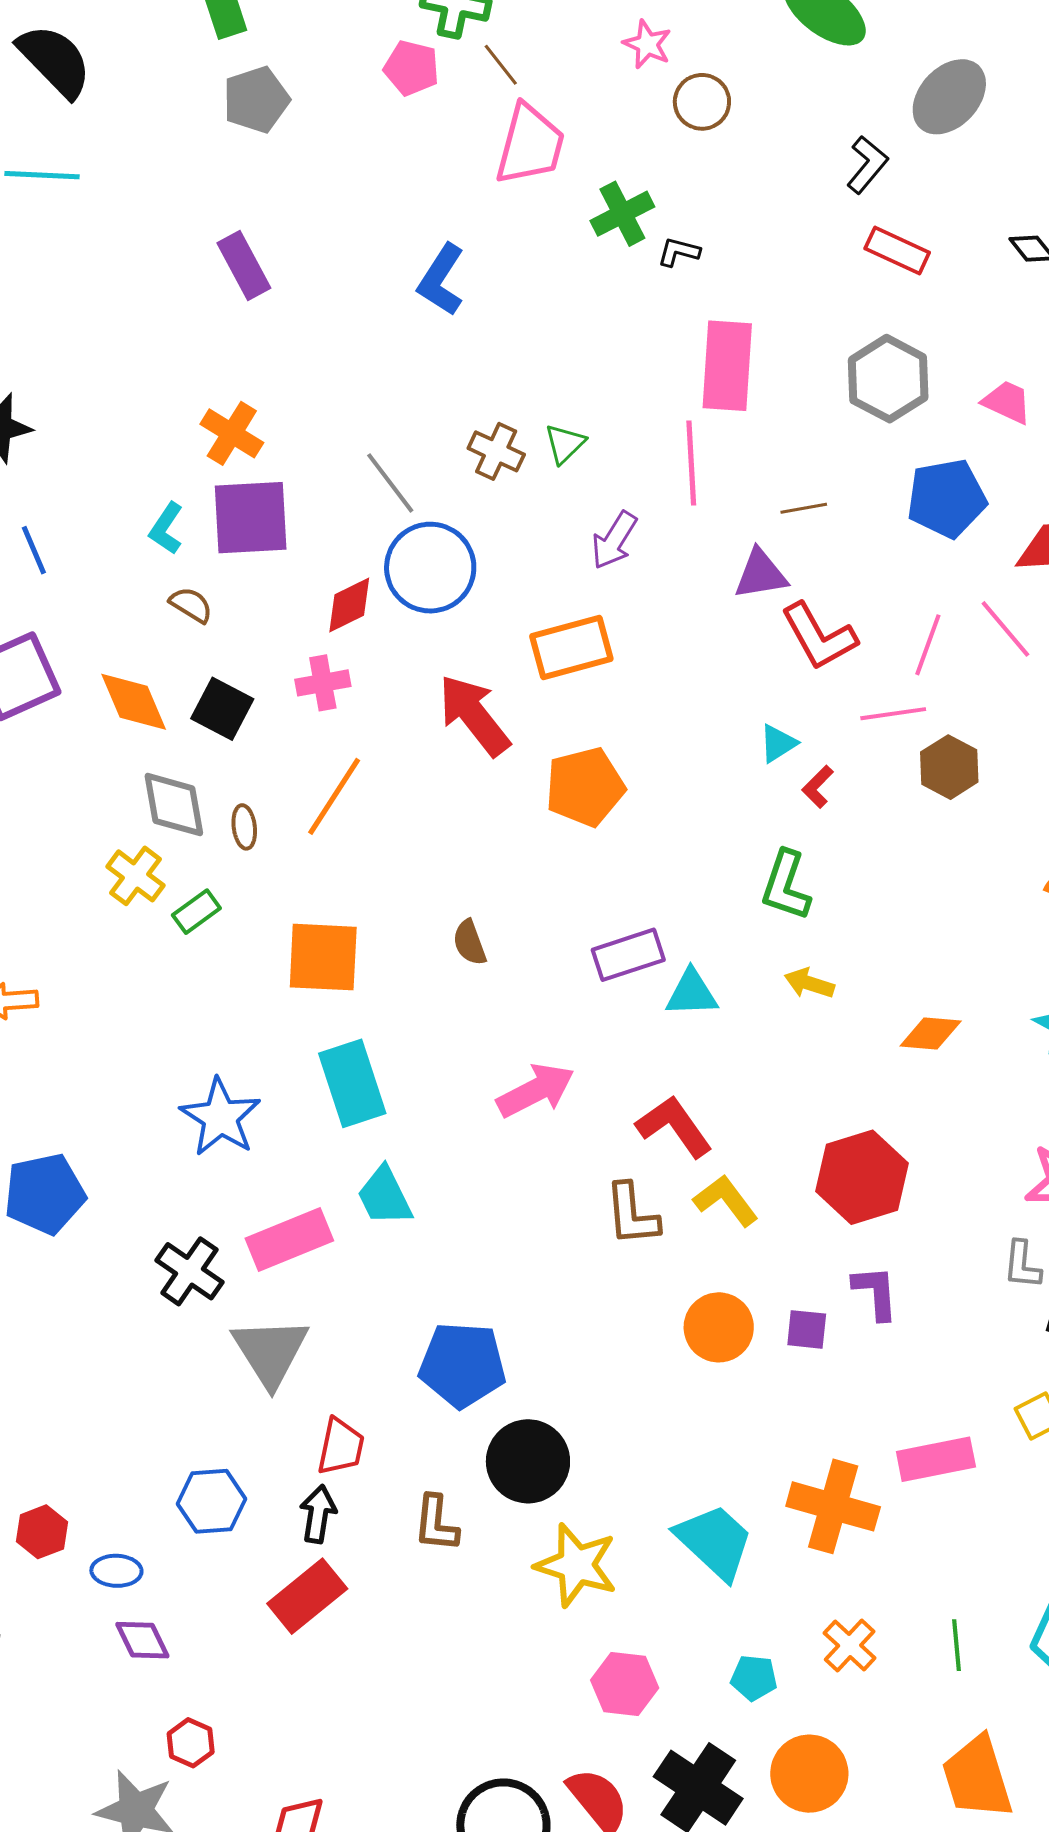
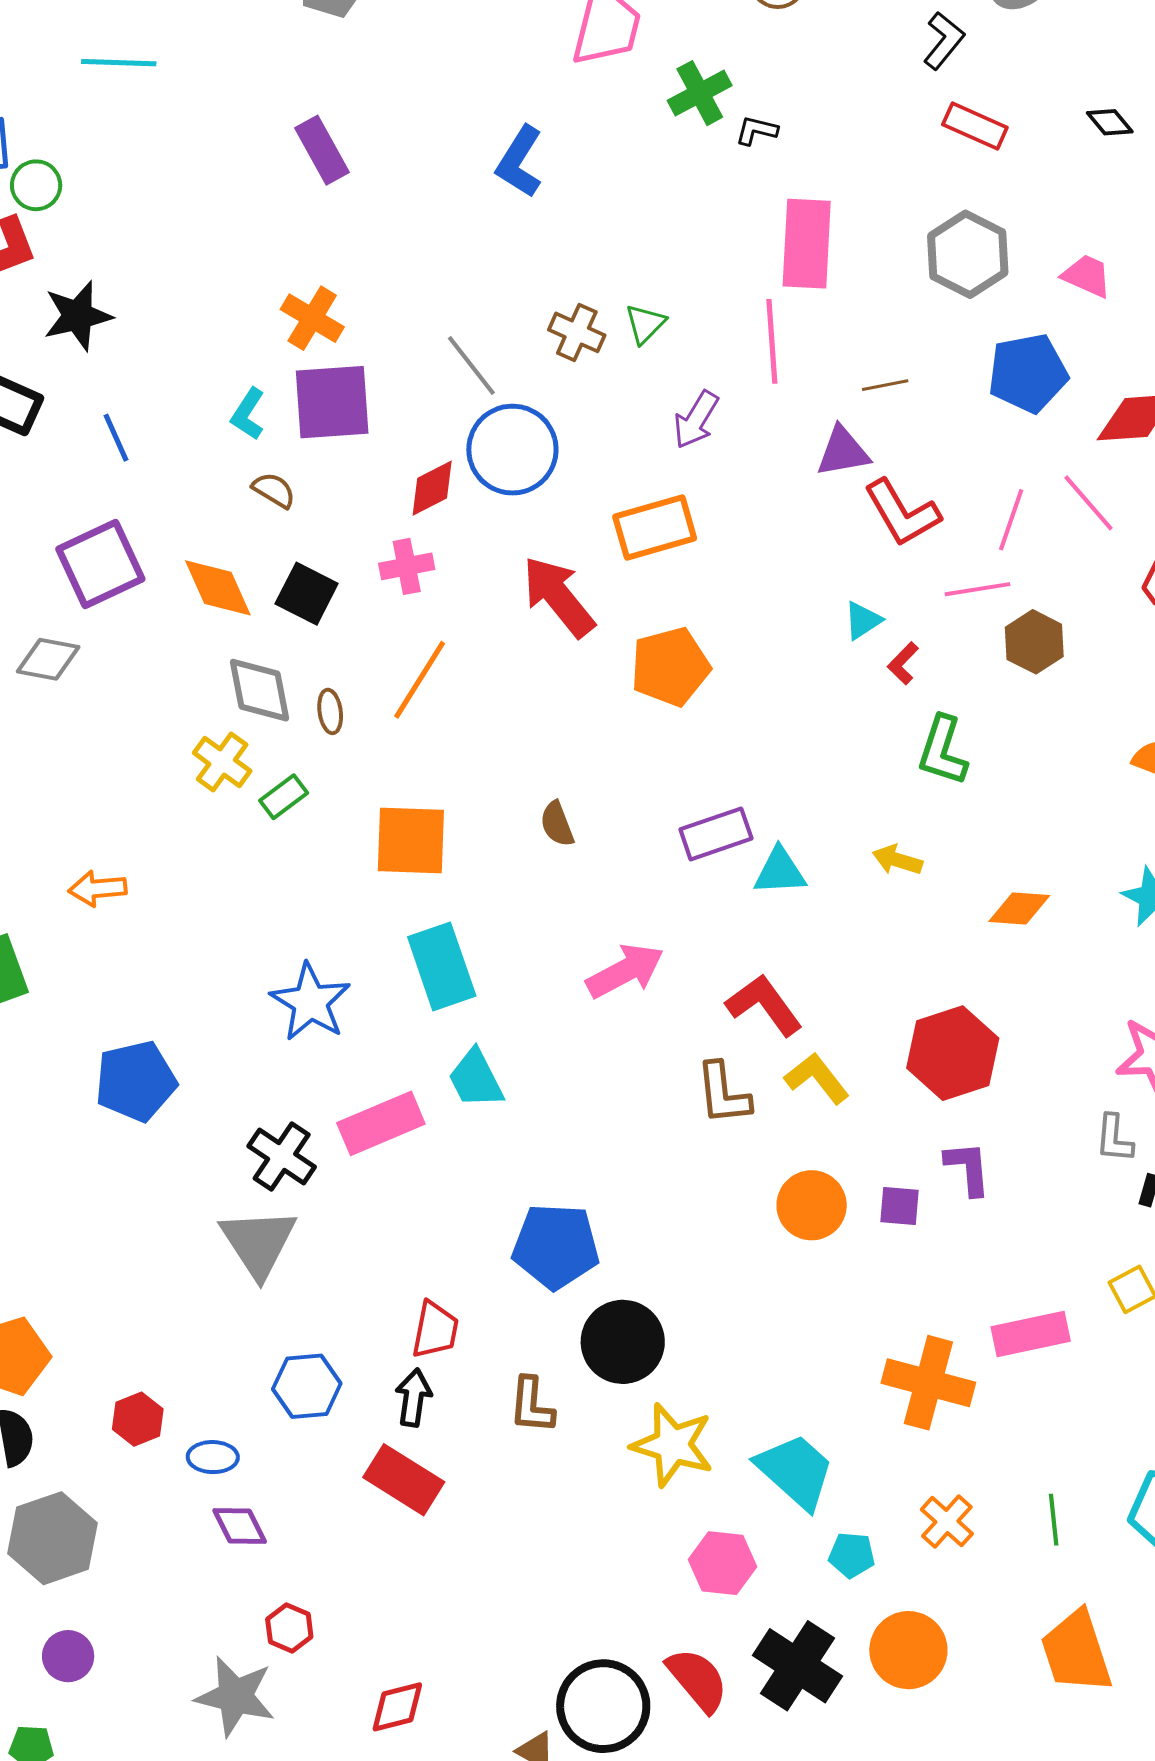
green L-shape: (786, 885) -> (943, 751), moved
gray triangle: (270, 1352) -> (258, 1243), moved
cyan trapezoid: (715, 1542) -> (795, 1471), moved
red rectangle: (307, 1596) -> (404, 1480), turned 72

